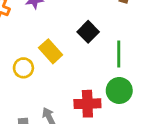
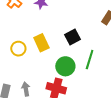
green circle: (119, 90) -> (65, 66), moved

